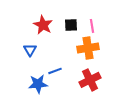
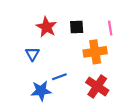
pink line: (92, 26) -> (110, 28), moved
red cross: (90, 80) -> (97, 86), turned -30

